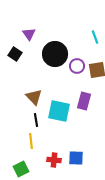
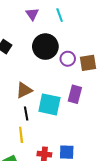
purple triangle: (29, 34) -> (32, 14), moved
cyan line: (95, 37) -> (60, 15), moved
brown triangle: (34, 97) -> (24, 90), turned 48

